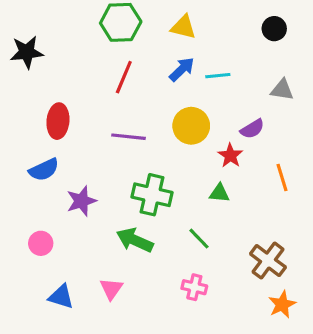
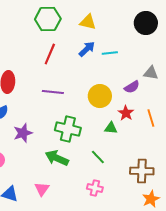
black circle: (274, 29) -> (146, 23), size x1.5
gray triangle: (282, 90) -> (151, 73), moved
yellow circle: (191, 126) -> (100, 96), moved
red star: (230, 156) -> (126, 113), moved
brown cross: (268, 261) -> (142, 171), turned -35

